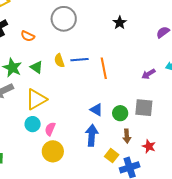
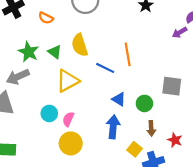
blue line: (80, 60) -> (105, 68), moved, turned 30
yellow semicircle: (59, 61) -> (80, 45), size x1.5
purple arrow: (148, 74) -> (180, 32), moved
yellow triangle: (36, 99) -> (68, 81), moved
gray square: (144, 108) -> (172, 86), moved

